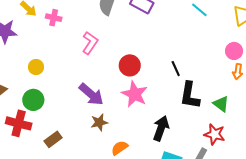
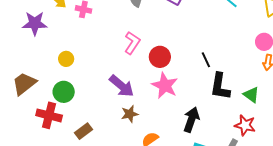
pink L-shape: (90, 43) -> (132, 43), moved

